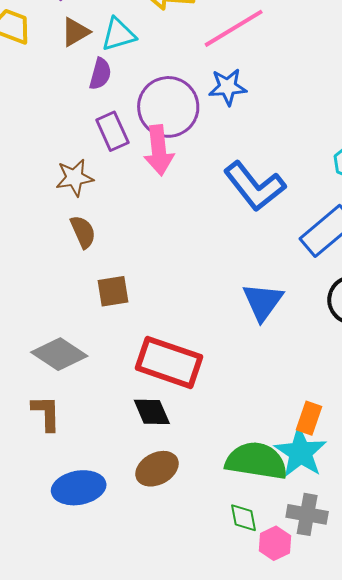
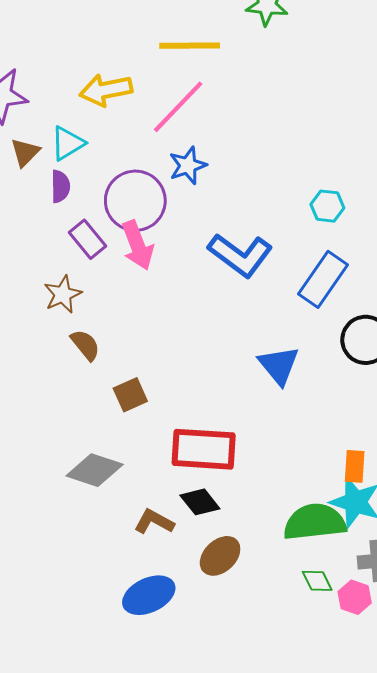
brown L-shape: (46, 413) -> (154, 522), moved, turned -45

